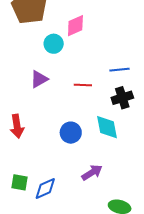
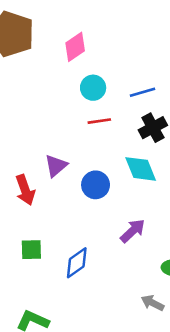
cyan circle: (54, 44) -> (93, 88), moved
purple triangle: (39, 79) -> (56, 166), moved
green square: (20, 182) -> (31, 250), moved

